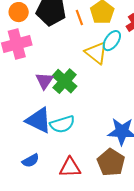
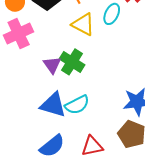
yellow triangle: (96, 53) -> (83, 24), moved
blue semicircle: (31, 161) -> (52, 146), size x1.5

